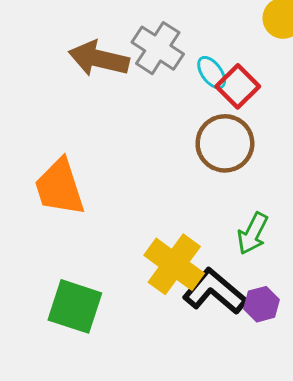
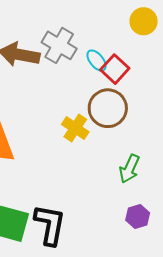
yellow cross: (174, 264) -> (75, 128), moved, size x0.7
black L-shape: (215, 292) -> (50, 225), moved, turned 63

